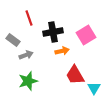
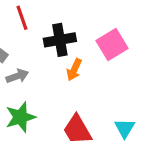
orange arrow: (62, 51) -> (74, 70), turned 128
red trapezoid: (75, 75) -> (77, 130), moved

